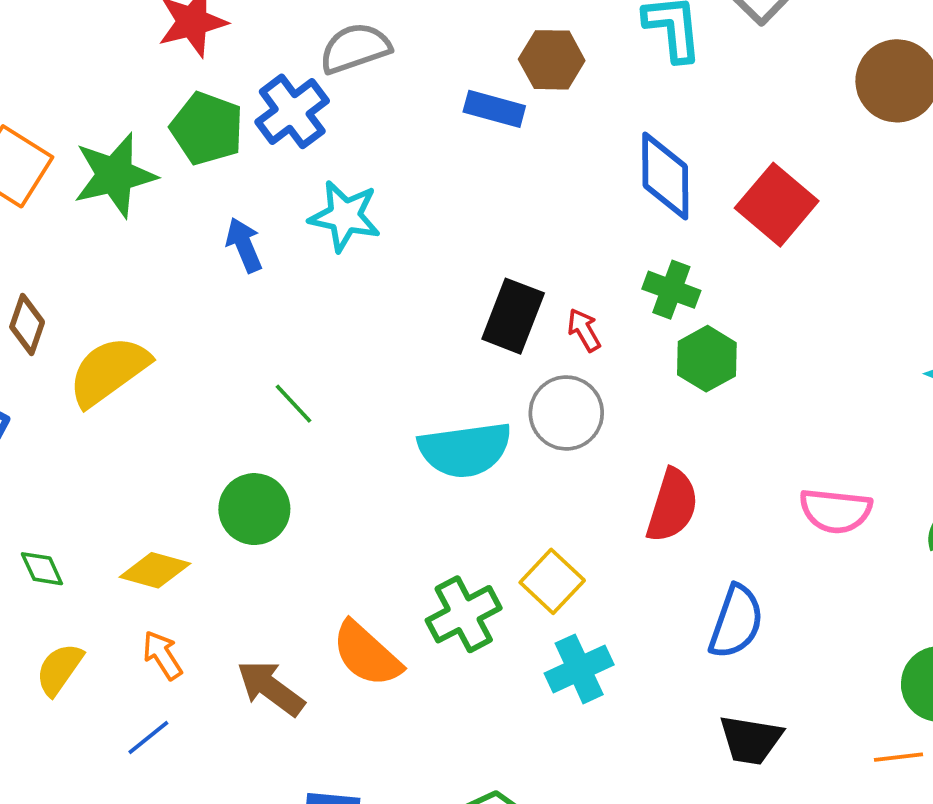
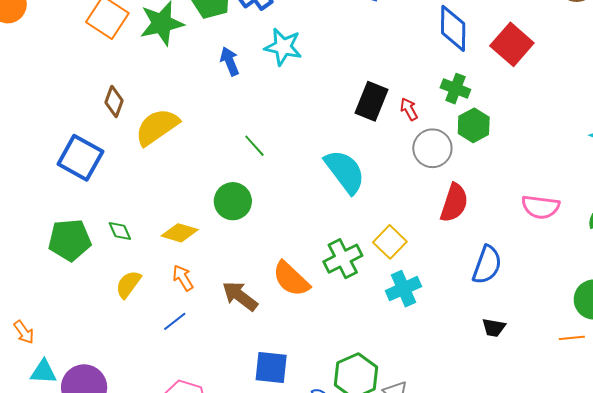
gray circle: (566, 413) -> (432, 148), moved
cyan semicircle: (465, 450) -> (345, 172), turned -120
black trapezoid: (751, 740) -> (494, 328), size x0.7

